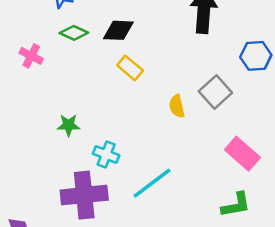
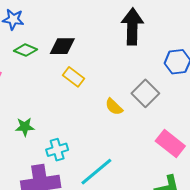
yellow semicircle: (177, 106) -> (114, 107), turned -30
cyan cross: (106, 155) -> (57, 150), turned -35

